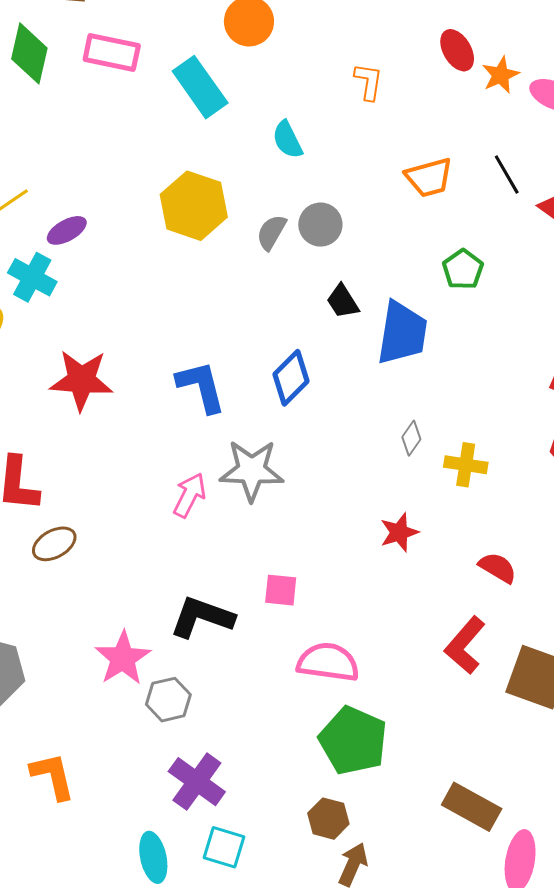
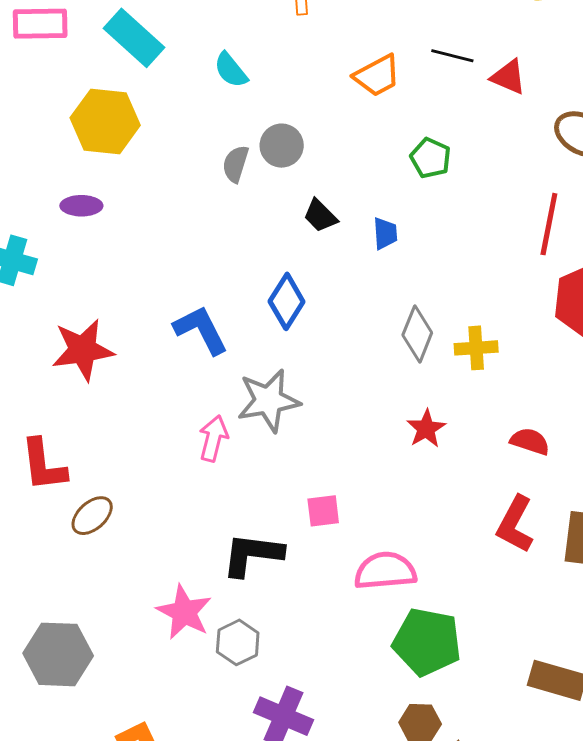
black line: (507, 174) -> (452, 56), turned -33
yellow hexagon: (194, 206) -> (105, 121), moved
purple ellipse: (67, 230) -> (81, 206), moved, turned 42
blue trapezoid: (402, 333) -> (385, 233), size x0.5
gray diamond: (411, 438) -> (417, 334), size x1.6

